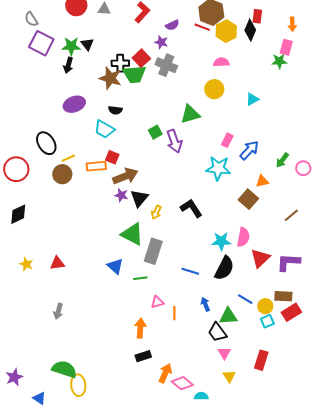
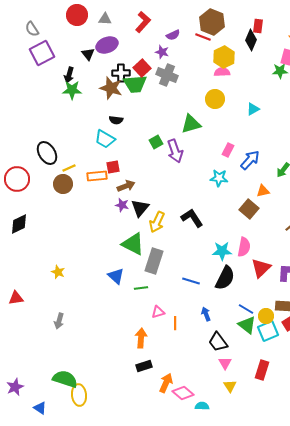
yellow hexagon: (226, 31) -> (224, 57), moved
purple square: (41, 43) -> (42, 53), turned 35
green star: (71, 46) -> (72, 90), moved
purple ellipse: (74, 104) -> (107, 45), moved
red square: (112, 157) -> (113, 167), turned -32
cyan star: (218, 168) -> (219, 178), size x0.7
brown arrow: (125, 176) -> (126, 186), size x0.7
yellow arrow: (156, 212) -> (157, 222), size x1.5
red triangle: (57, 263) -> (16, 298), moved
yellow star: (26, 264) -> (58, 272), moved
green triangle: (228, 316) -> (247, 325), moved, turned 42
cyan square: (267, 321) -> (268, 331), size x1.5

